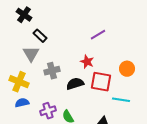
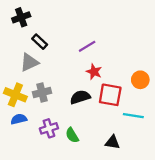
black cross: (24, 15) -> (21, 17), turned 35
purple line: (98, 35) -> (87, 46), moved
gray triangle: (31, 54) -> (29, 62), turned 36
gray cross: (52, 71) -> (42, 93), moved

